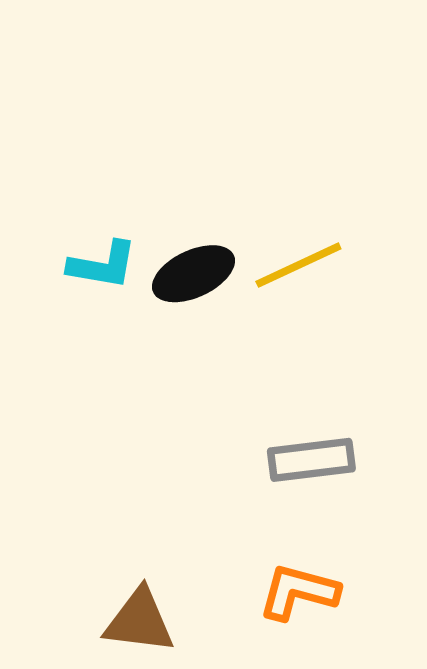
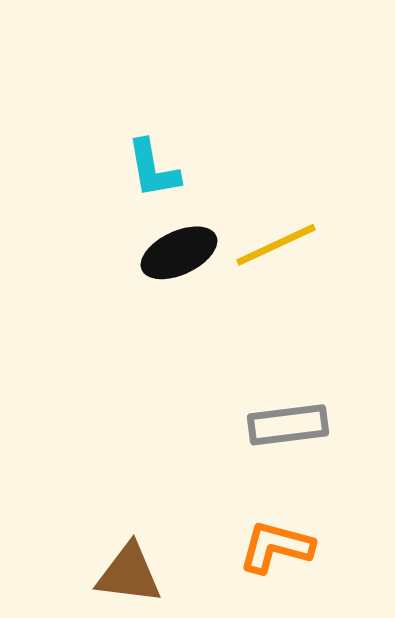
cyan L-shape: (103, 265) -> (153, 169), moved, turned 70

